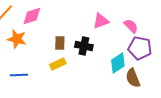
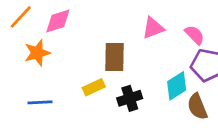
orange star: (17, 39) -> (37, 53), turned -30
brown rectangle: (60, 43) -> (115, 57), moved, size x1.5
black cross: (84, 46) -> (130, 98), moved, turned -30

